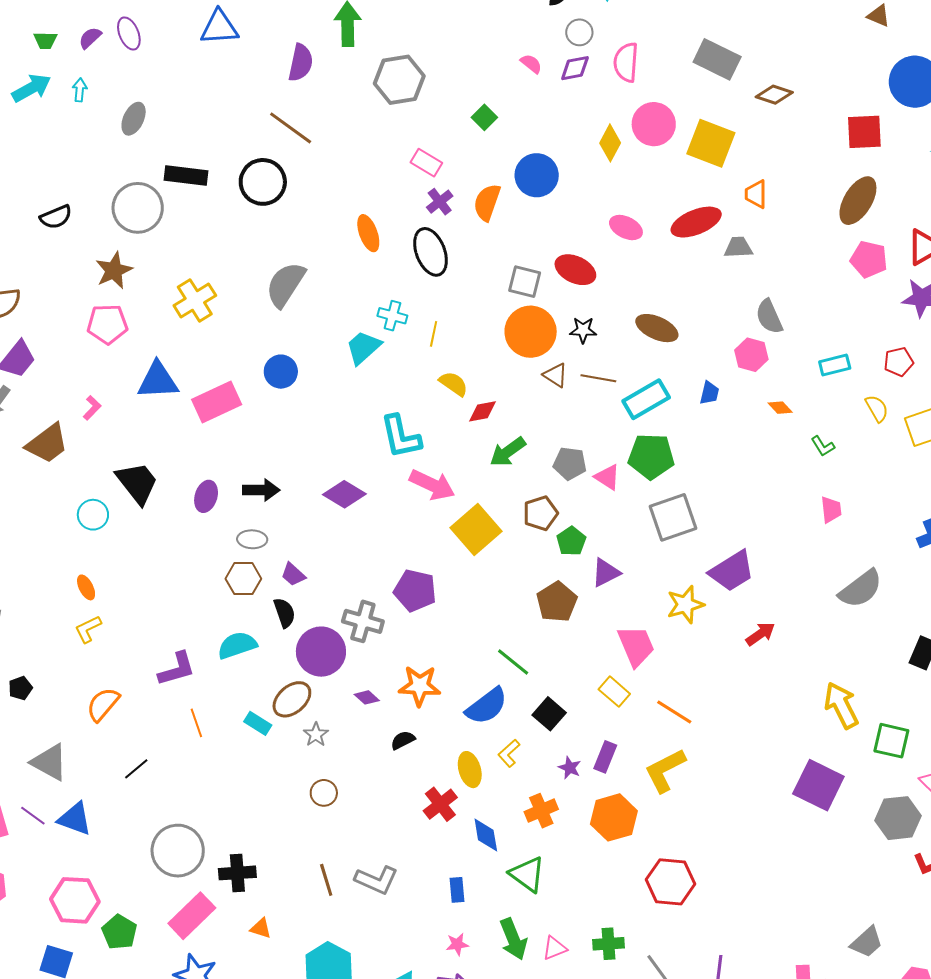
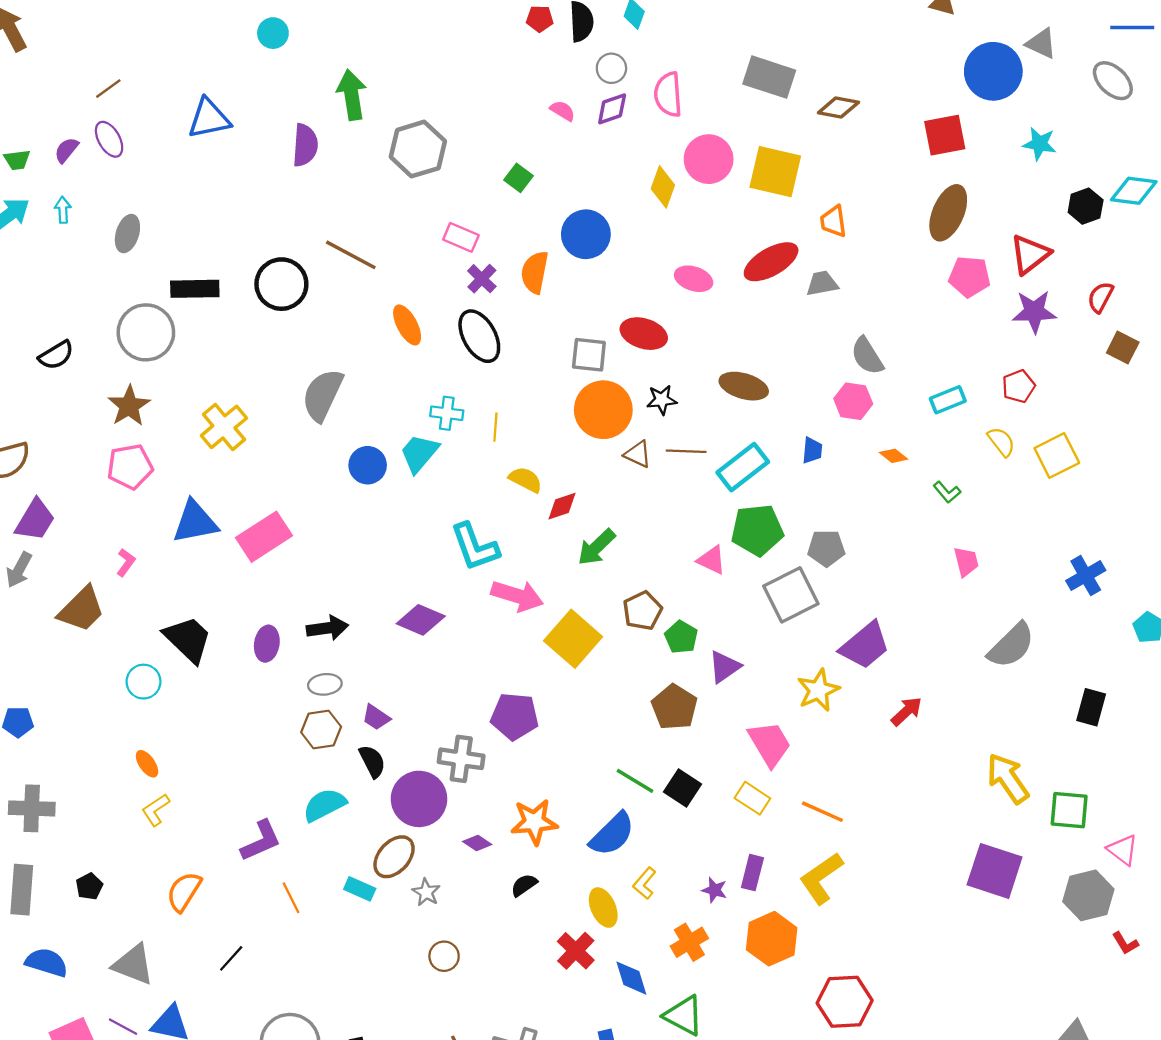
brown line: (291, 128) -> (351, 255), moved
blue circle: (281, 372) -> (368, 465), moved
gray pentagon: (570, 463) -> (826, 548), moved
black square: (549, 714) -> (682, 788), moved

